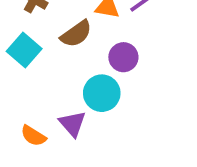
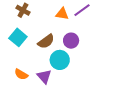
brown semicircle: (76, 34) -> (46, 41), moved
orange semicircle: (33, 136) -> (21, 74), moved

